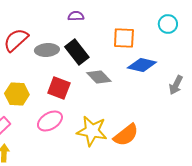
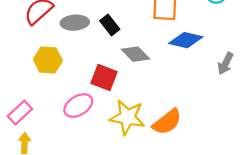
black rectangle: (77, 52) -> (110, 25), size x0.7
red square: (59, 88) -> (104, 78), moved
yellow hexagon: (17, 94) -> (48, 60), moved

